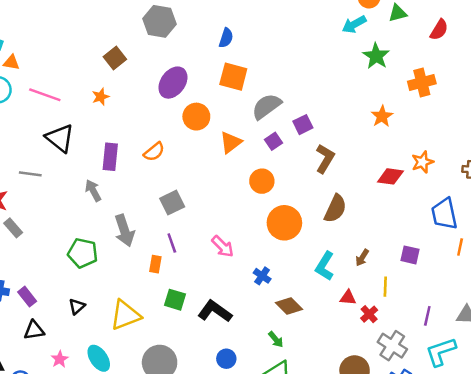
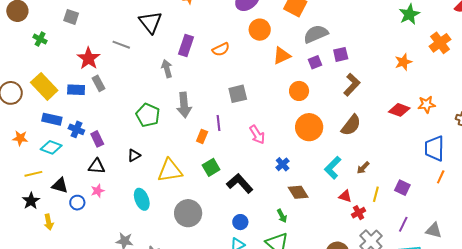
orange cross: (422, 83) -> (440, 43), turned -35
gray square: (172, 203) -> (238, 94), moved
purple square: (410, 255) -> (402, 188), moved
green square: (175, 300) -> (211, 167), turned 30
pink star: (60, 359) -> (98, 191), moved

